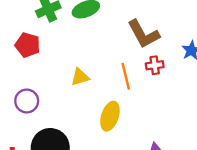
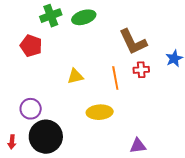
purple circle: (27, 101) -> (31, 109), moved
yellow ellipse: (110, 116) -> (100, 112), turned 65

